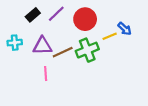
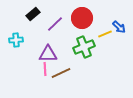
purple line: (56, 14) -> (55, 24), moved
purple triangle: (42, 46) -> (48, 54), moved
brown line: (63, 52) -> (61, 73), moved

